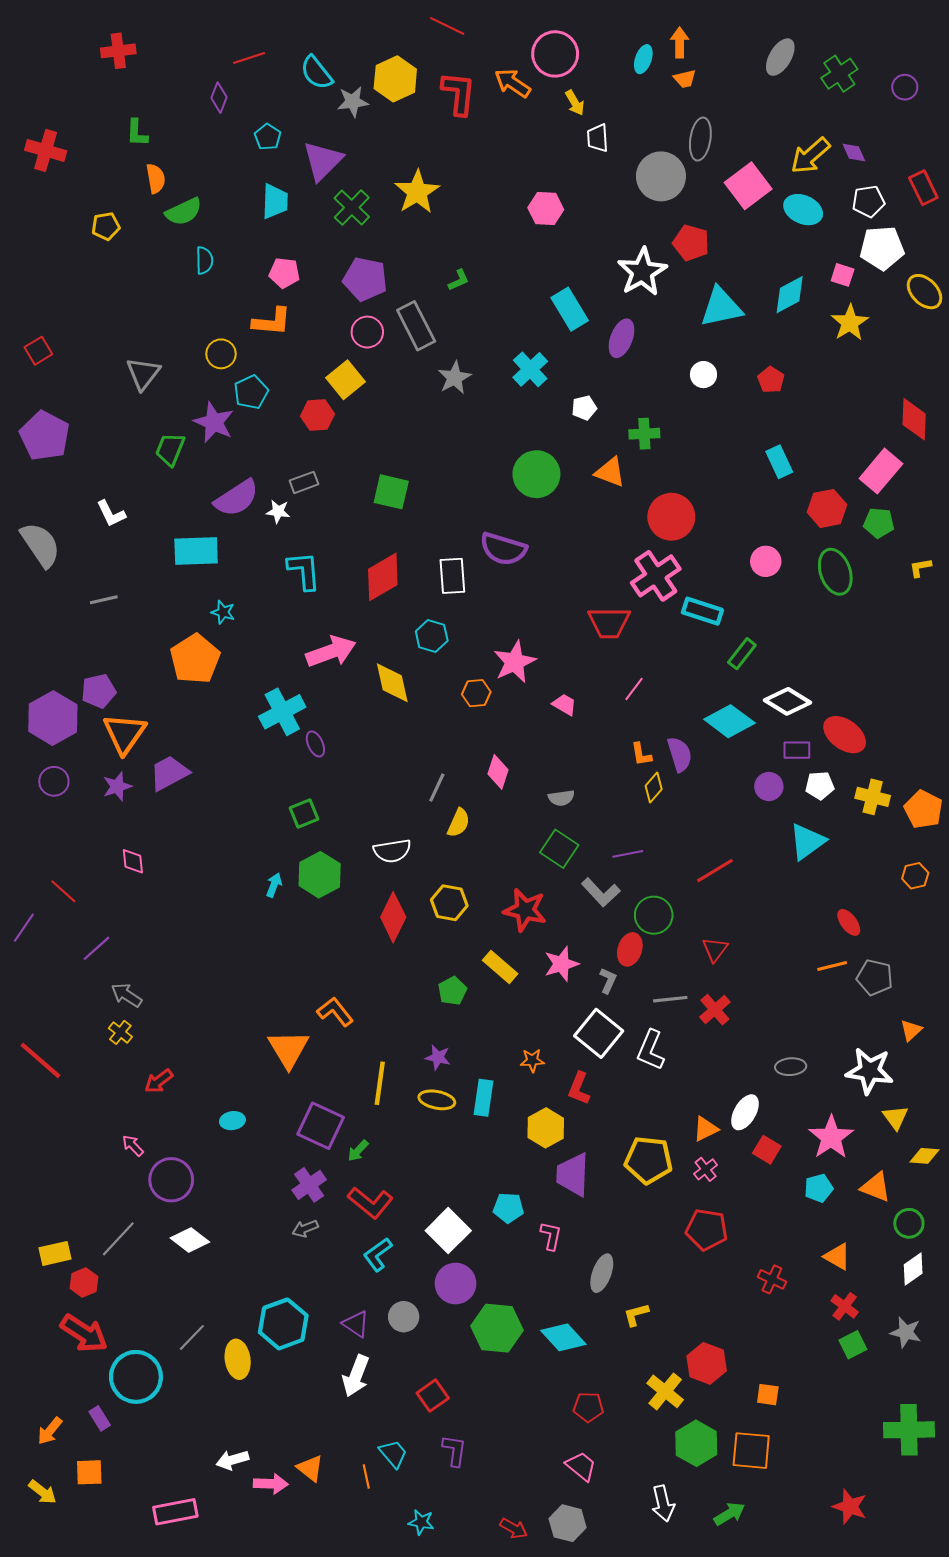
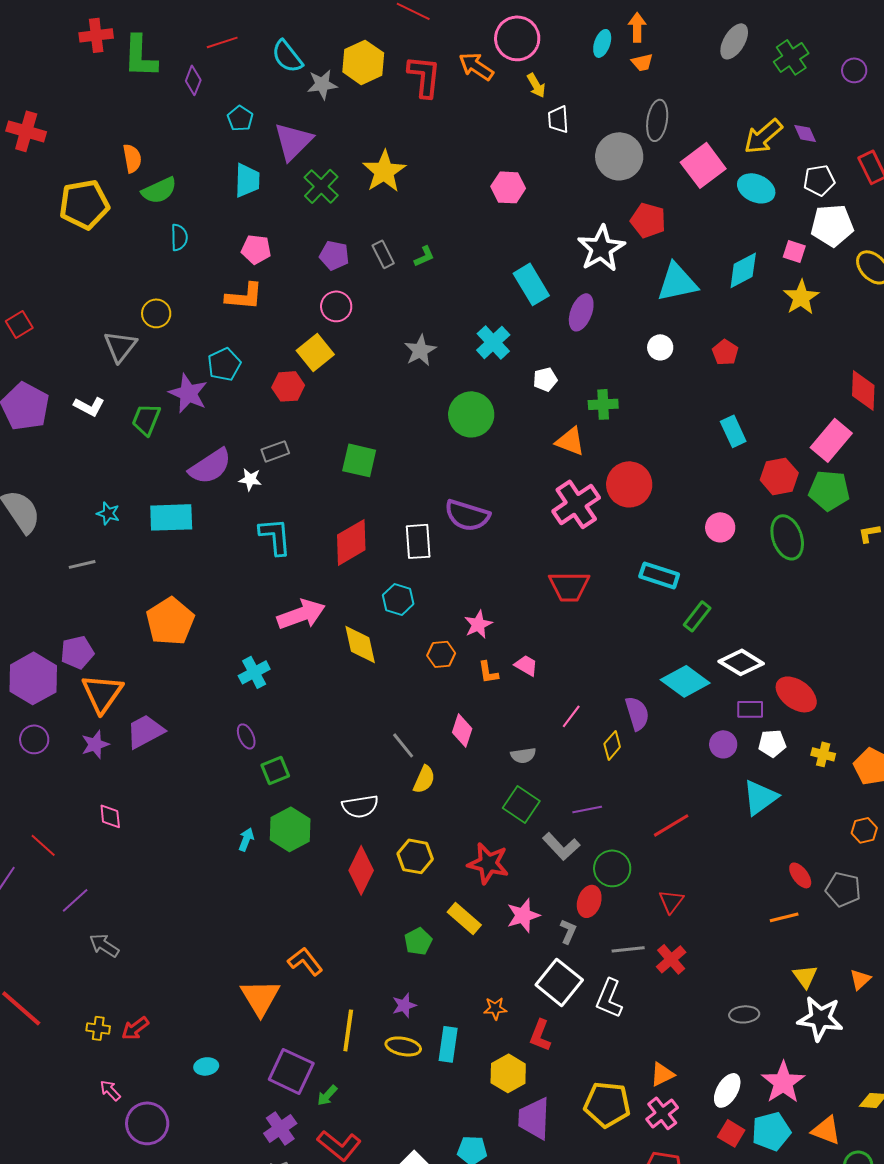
green L-shape: (137, 133) -> (140, 56), moved, size x1.6
yellow pentagon: (106, 226) -> (84, 204), size x1.8
purple pentagon: (365, 279) -> (334, 255), size x0.7
gray rectangle: (416, 326) -> (383, 254), moved, size x0.6
yellow circle: (221, 354) -> (156, 313), moved
green circle: (536, 474) -> (471, 414), moved
white L-shape: (111, 514) -> (89, 406), moved, turned -36
green pentagon: (879, 523) -> (829, 490), size x1.4
pink cross: (656, 576) -> (576, 504), moved
cyan star: (223, 612) -> (108, 513), moved
pink star: (515, 662) -> (478, 624), size x0.7
pink line: (634, 689) -> (571, 716), moved
cyan cross: (282, 712) -> (254, 672), size x0.7
purple ellipse: (315, 744) -> (246, 736), moved
orange L-shape: (641, 754) -> (488, 672), moved
gray line: (437, 788) -> (403, 745), turned -64
yellow cross: (873, 797) -> (823, 754), size x0.7
gray pentagon: (875, 977) -> (843, 889), moved
yellow cross: (120, 1032) -> (98, 1028), moved, turned -30
purple star: (438, 1057) -> (404, 1005), turned -30
white ellipse: (745, 1112) -> (727, 1090), moved
yellow triangle: (895, 1117) -> (805, 976), moved
red square: (767, 1150) -> (731, 1133), moved
pink cross: (706, 1169) -> (662, 1113), size x1.4
cyan pentagon: (819, 1188) -> (771, 1131), size x1.4

